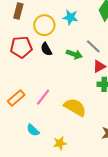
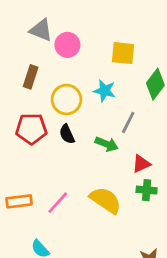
gray line: (93, 46) -> (128, 123), moved, turned 70
orange rectangle: (16, 98) -> (19, 201), turned 30
yellow semicircle: (75, 107) -> (106, 200), moved

